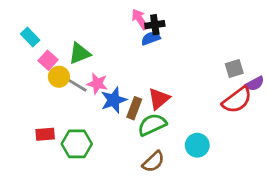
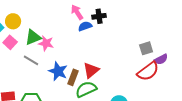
black cross: (155, 25) -> (99, 16), moved
yellow circle: (59, 77) -> (13, 21), moved
pink star: (97, 84) -> (46, 43), moved
blue star: (114, 100) -> (58, 71), turned -30

